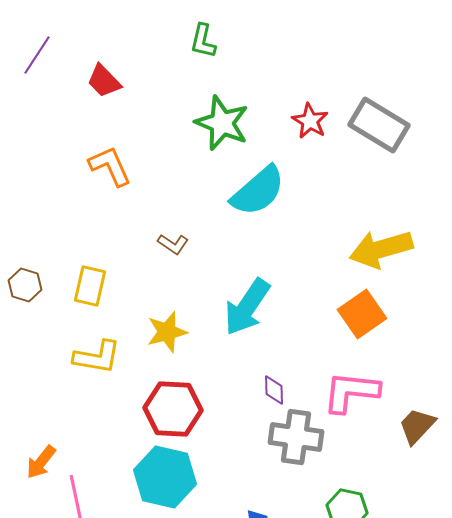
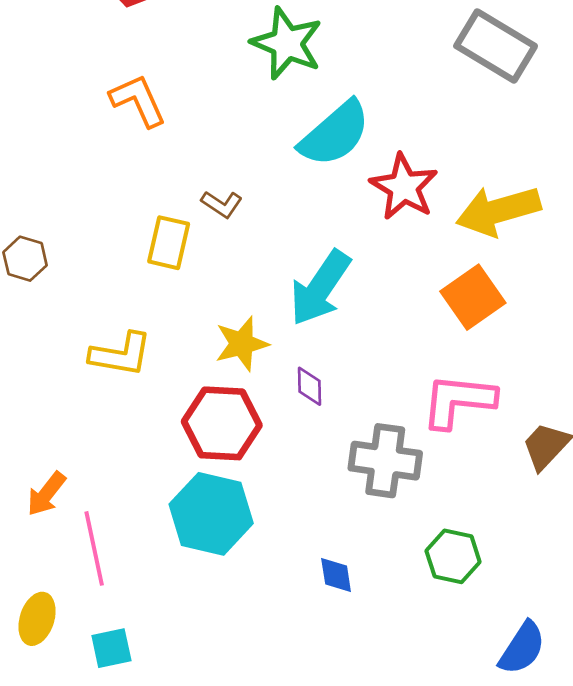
red star: (310, 121) -> (404, 187), moved, size x1.4
yellow rectangle: (90, 286) -> (169, 243), moved
yellow star: (167, 332) -> (242, 344), moved
purple diamond: (274, 390) -> (309, 386), moved

